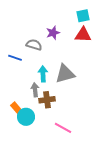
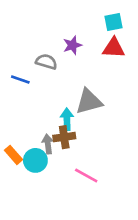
cyan arrow: (43, 74) -> (67, 119), moved
gray arrow: (35, 90) -> (48, 144), moved
orange rectangle: (17, 109) -> (13, 155), moved

